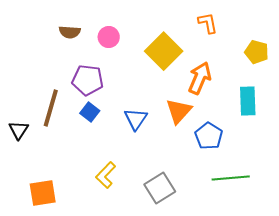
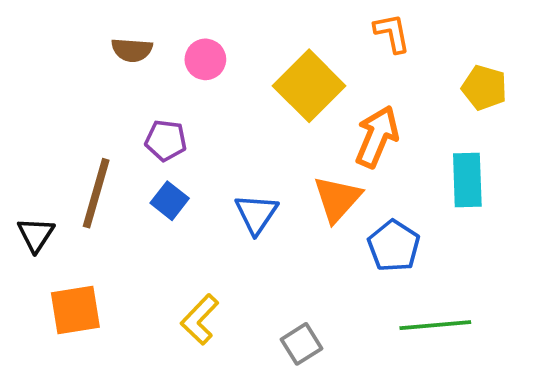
purple pentagon: (88, 80) -> (166, 140), size x0.7
gray square: (160, 188) -> (302, 344), size x0.7
orange square: (43, 193) -> (75, 310), moved

